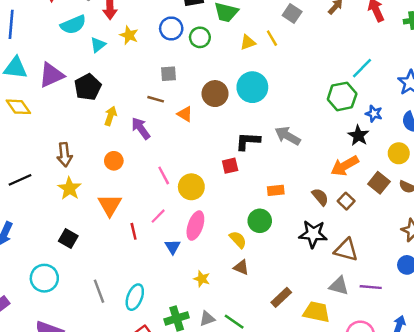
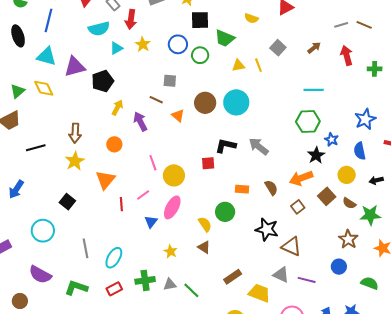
cyan line: (362, 68) -> (314, 90), moved, turned 36
brown semicircle: (320, 197) -> (271, 188), moved

